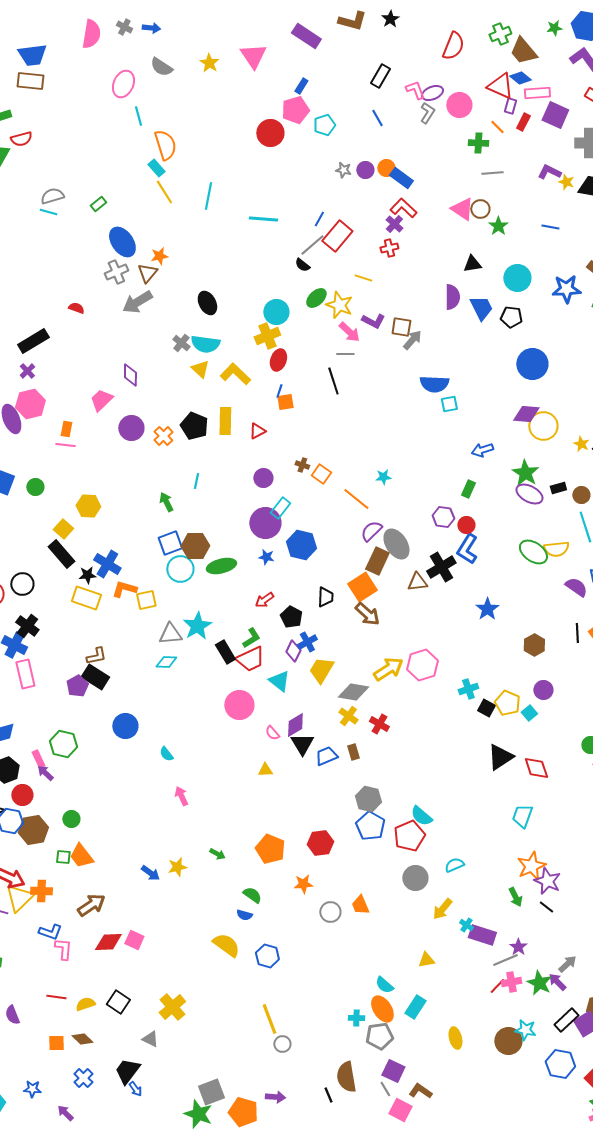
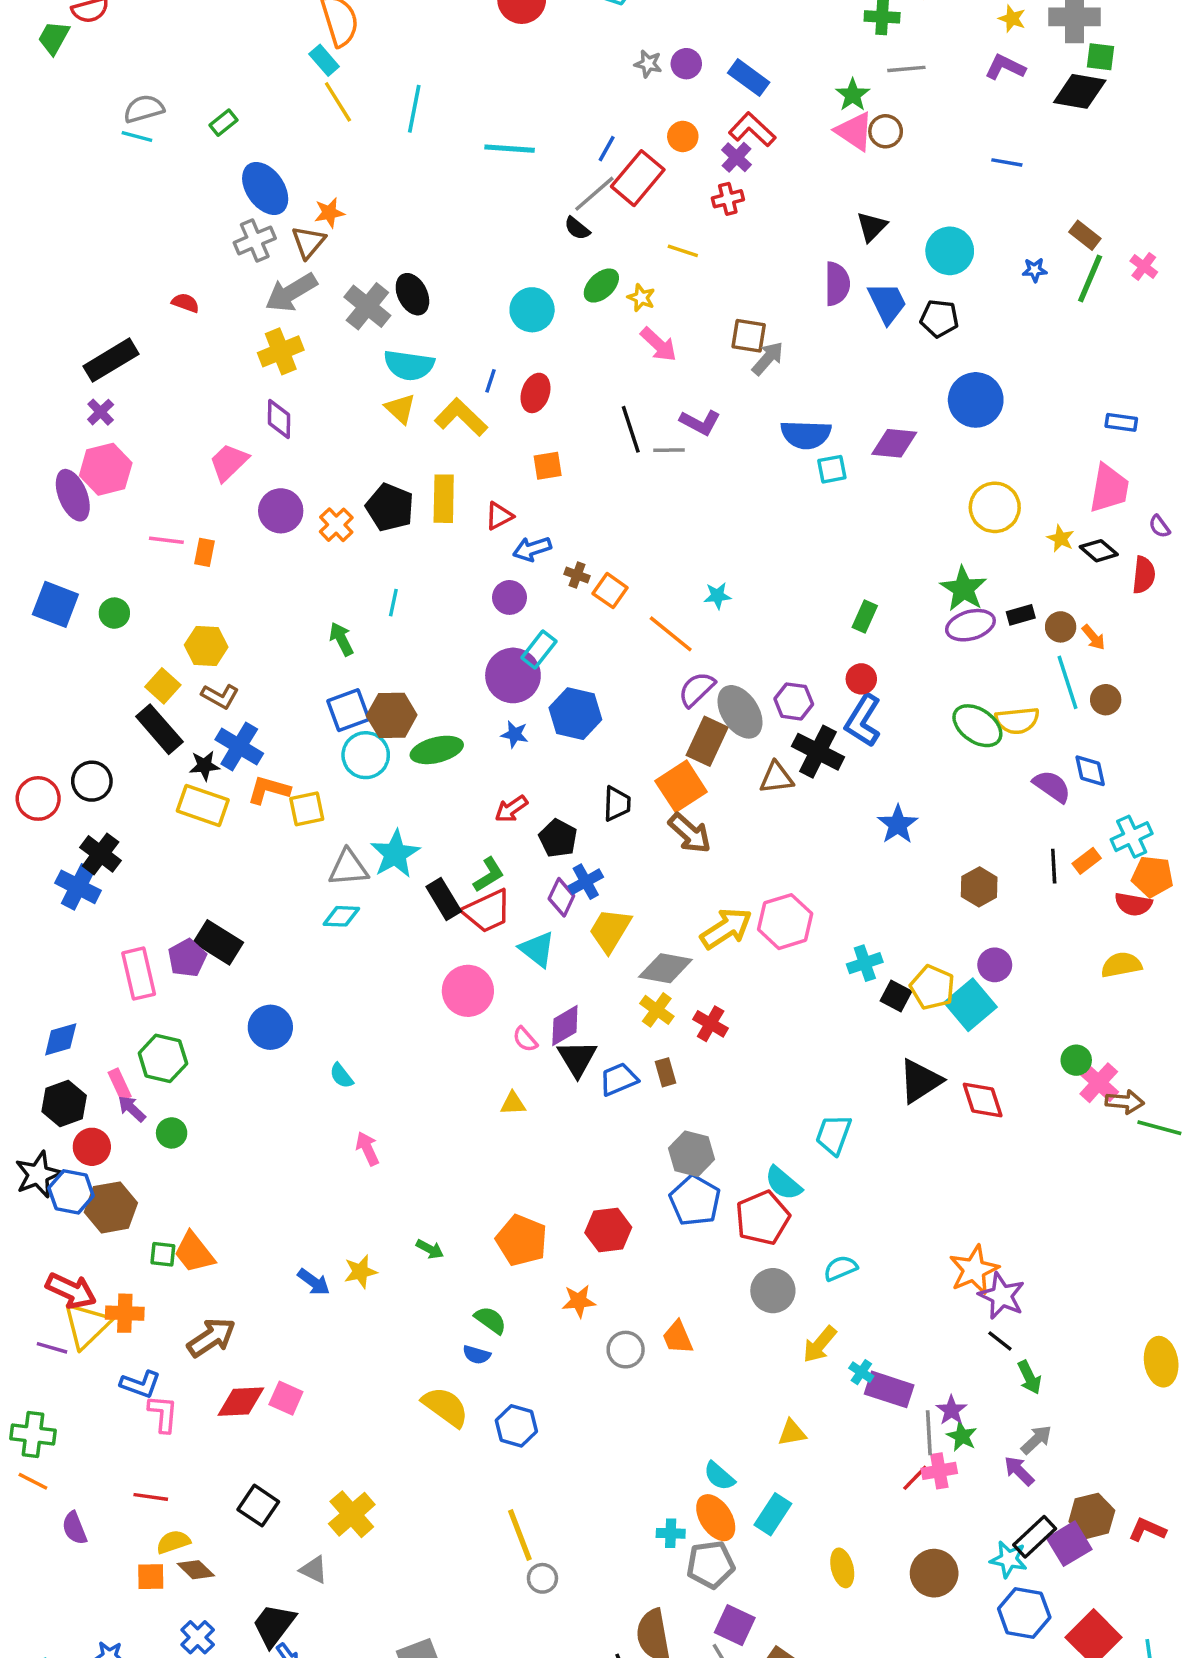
orange circle: (386, 168) -> (683, 136), moved
yellow star: (566, 182) -> (1012, 19), moved
green star: (498, 226) -> (853, 95), moved
black triangle: (472, 264) -> (872, 227), turned -36
blue star: (566, 289) -> (1035, 270), size x0.5
yellow star: (339, 305) -> (641, 298), size x0.6
purple L-shape: (373, 321) -> (700, 422), moved
yellow cross: (267, 336) -> (281, 351), moved
gray cross: (181, 343) -> (367, 306), moved, size x1.5
gray line: (345, 354) -> (669, 450), moved
blue line: (279, 391) -> (490, 381), moved
purple diamond: (526, 414) -> (894, 443), moved
orange rectangle: (66, 429) -> (204, 552), moved
blue arrow: (482, 450) -> (532, 549), moved
purple ellipse: (529, 494) -> (970, 625), turned -44
purple hexagon: (443, 517) -> (794, 701), moved
black cross: (441, 567) -> (818, 752), turned -32
brown L-shape: (96, 656) -> (220, 696), moved, turned 40
pink rectangle: (25, 674) -> (139, 974), moved
cyan square: (529, 713) -> (970, 1005), size x1.8
cyan trapezoid: (522, 816) -> (834, 1135), moved
green circle: (71, 819) -> (172, 1133), moved
green arrow: (515, 897) -> (1029, 1377), moved
gray line: (505, 960) -> (929, 1433), turned -70
green star: (539, 983) -> (962, 1436), moved, size x0.7
yellow semicircle: (85, 1004) -> (173, 1542), moved
cyan star: (525, 1030) -> (1009, 1559), moved

